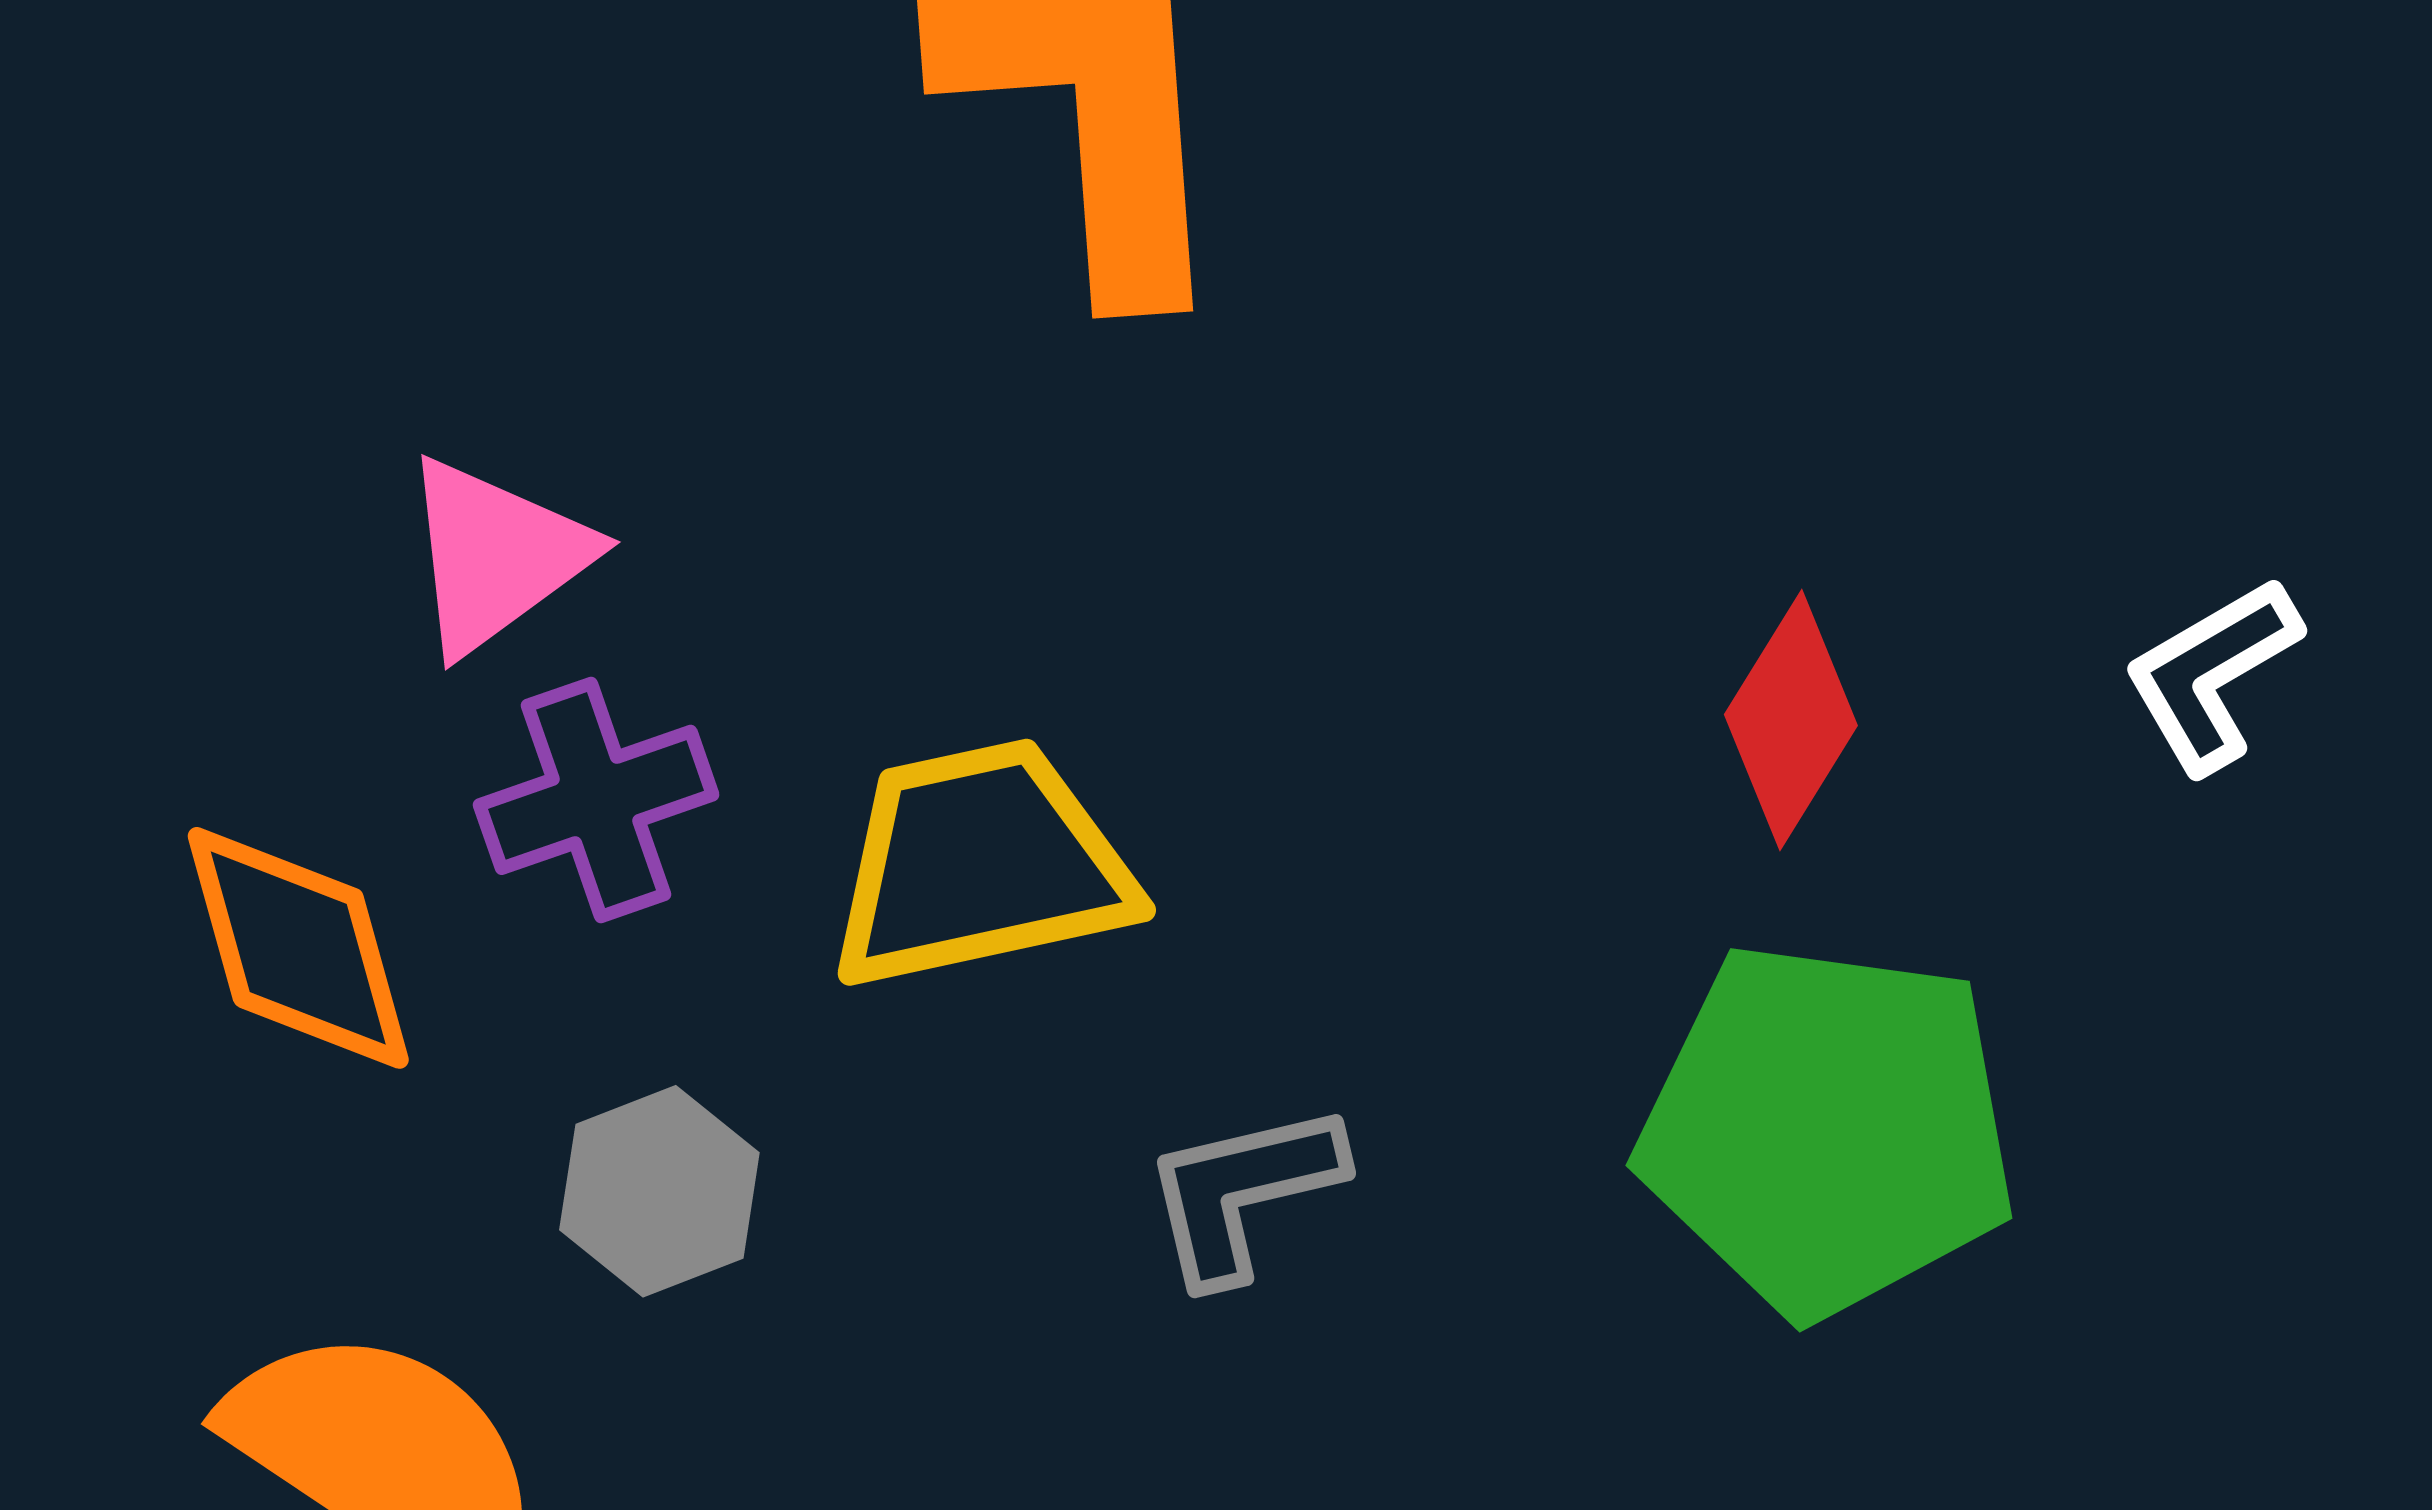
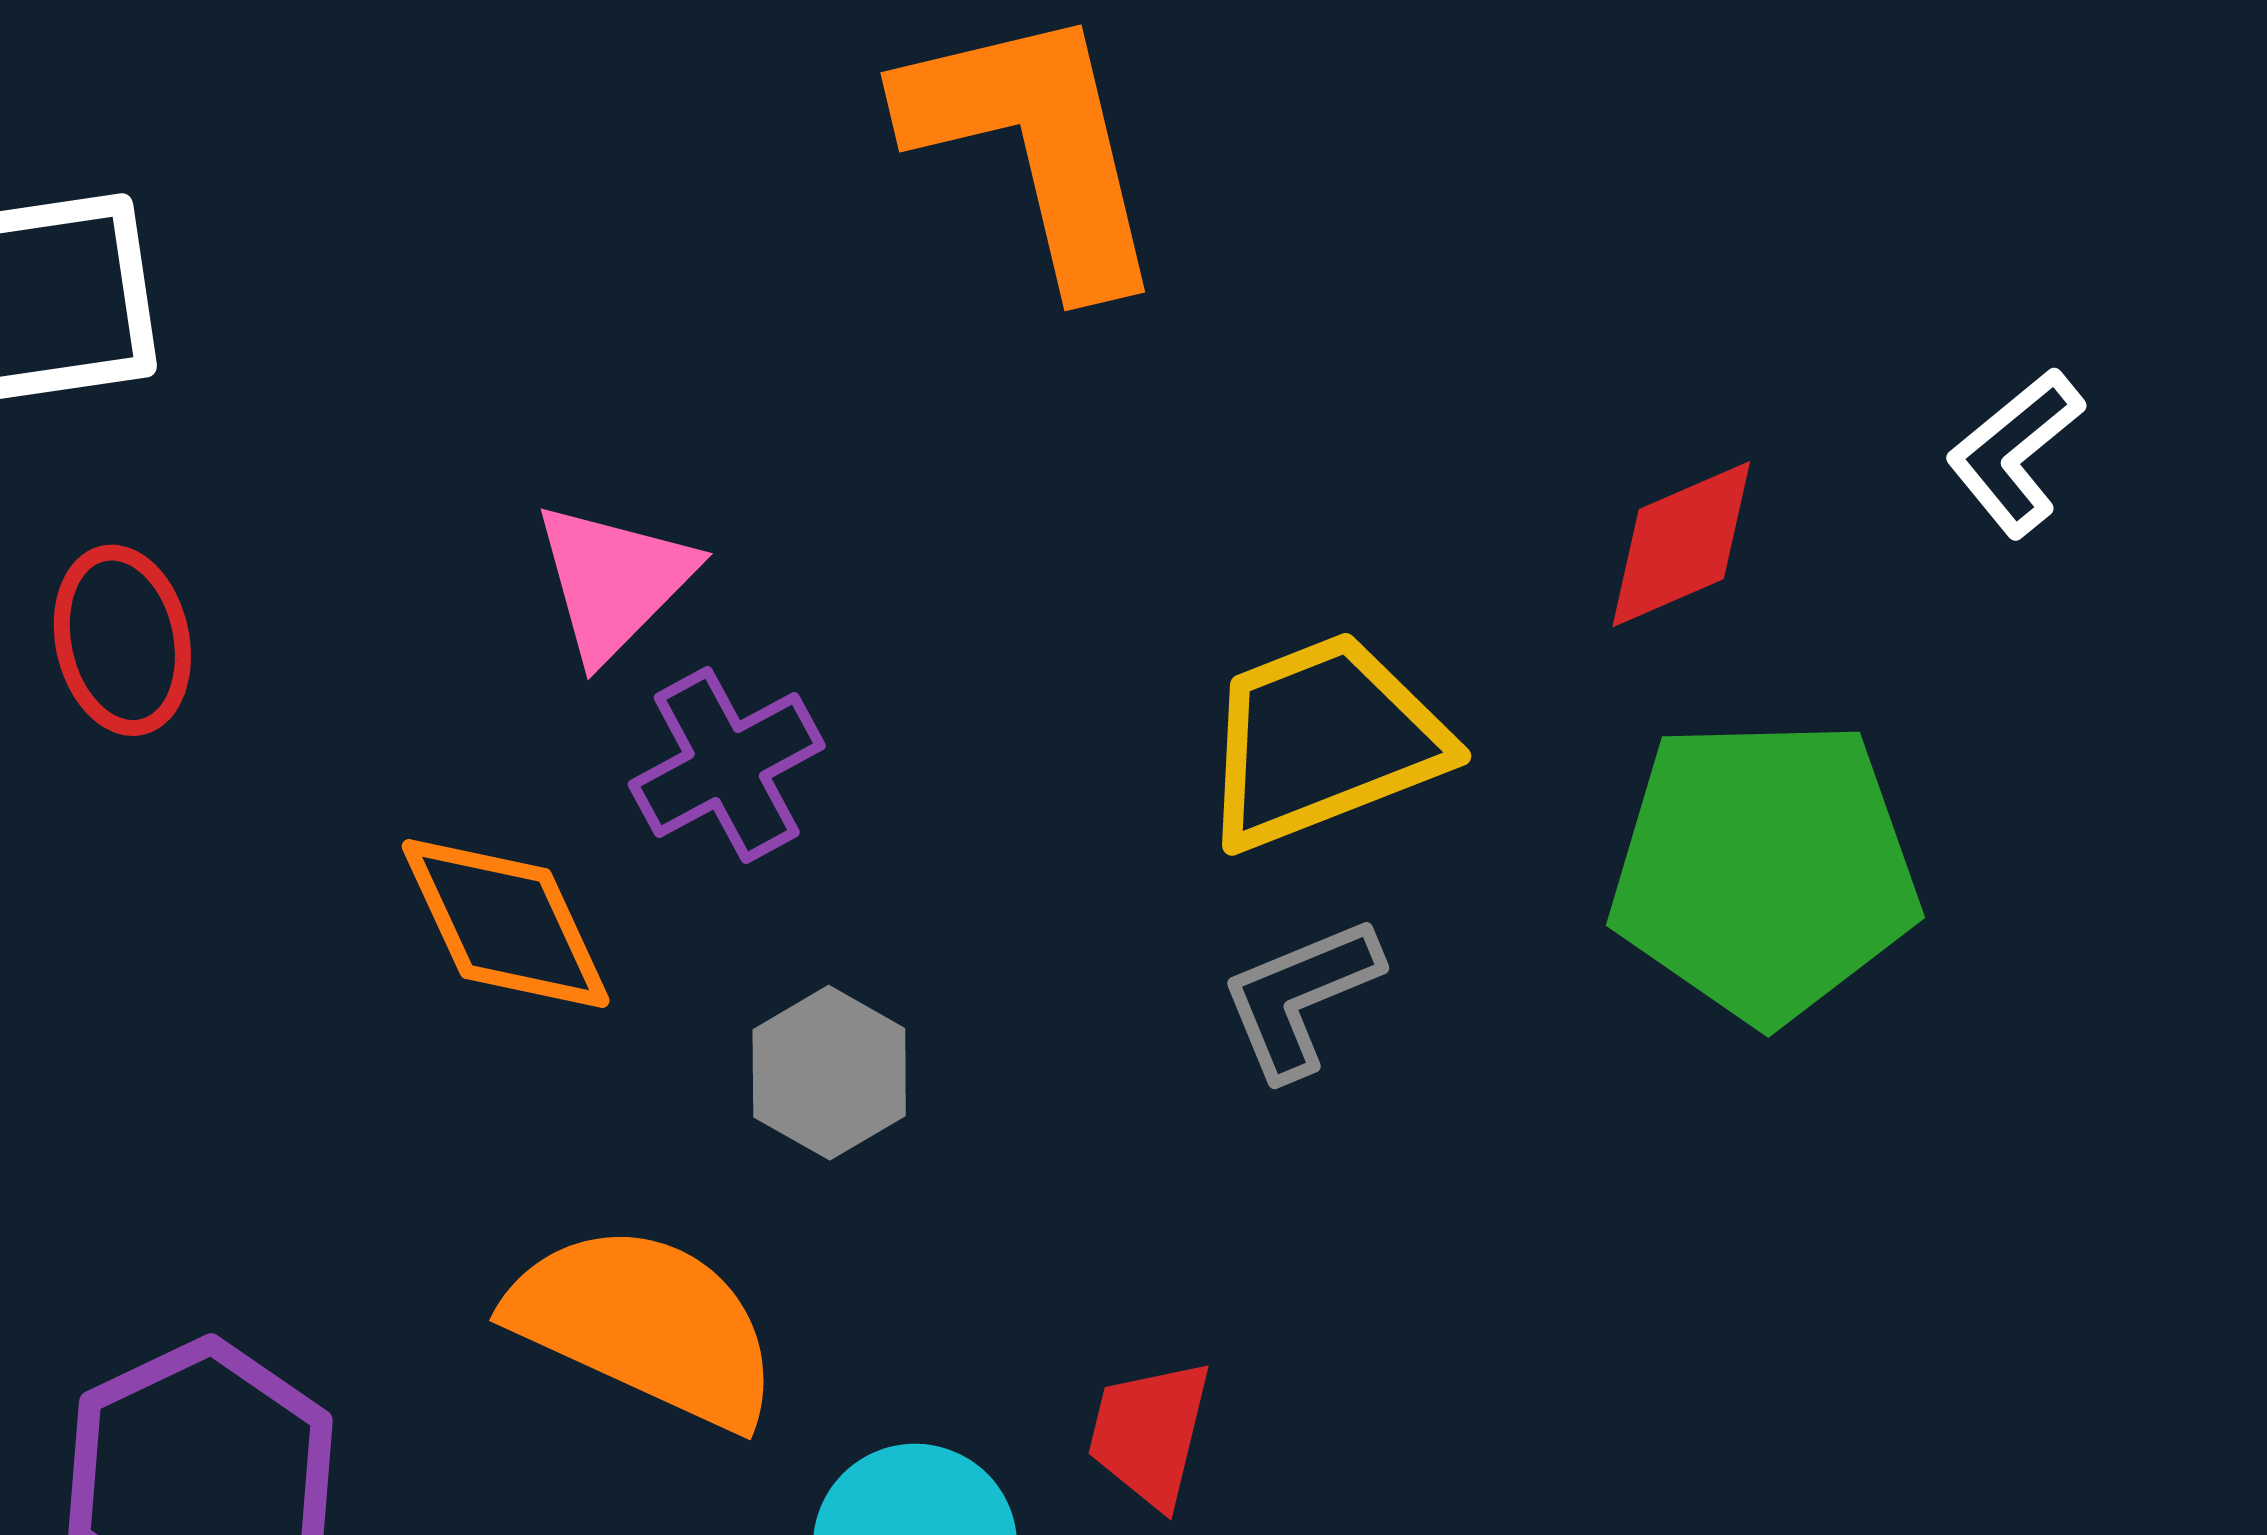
red diamond: (1791, 720) -> (1681, 544), turned 44
yellow trapezoid: (980, 865) -> (1323, 741), moved

